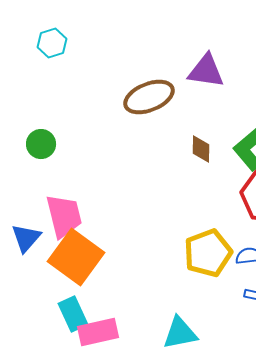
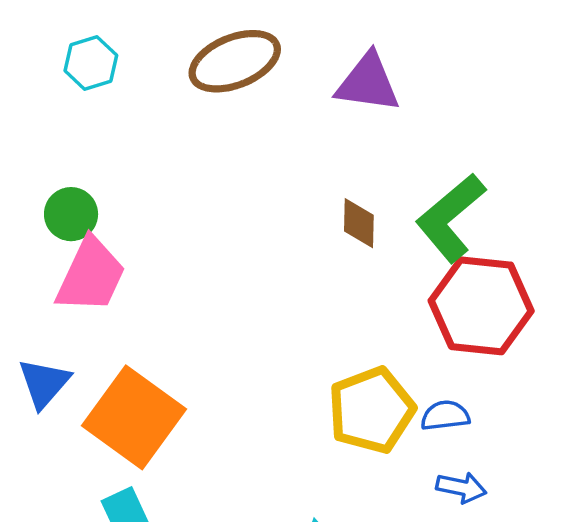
cyan hexagon: (52, 43) -> (91, 63), moved
brown ellipse: (149, 97) -> (235, 61), moved
pink trapezoid: (64, 216) -> (91, 275), moved, turned 39

